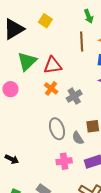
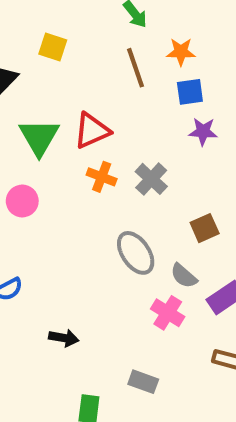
gray semicircle: (78, 138) -> (184, 276), moved
pink cross: (64, 161) -> (168, 313), turned -35

